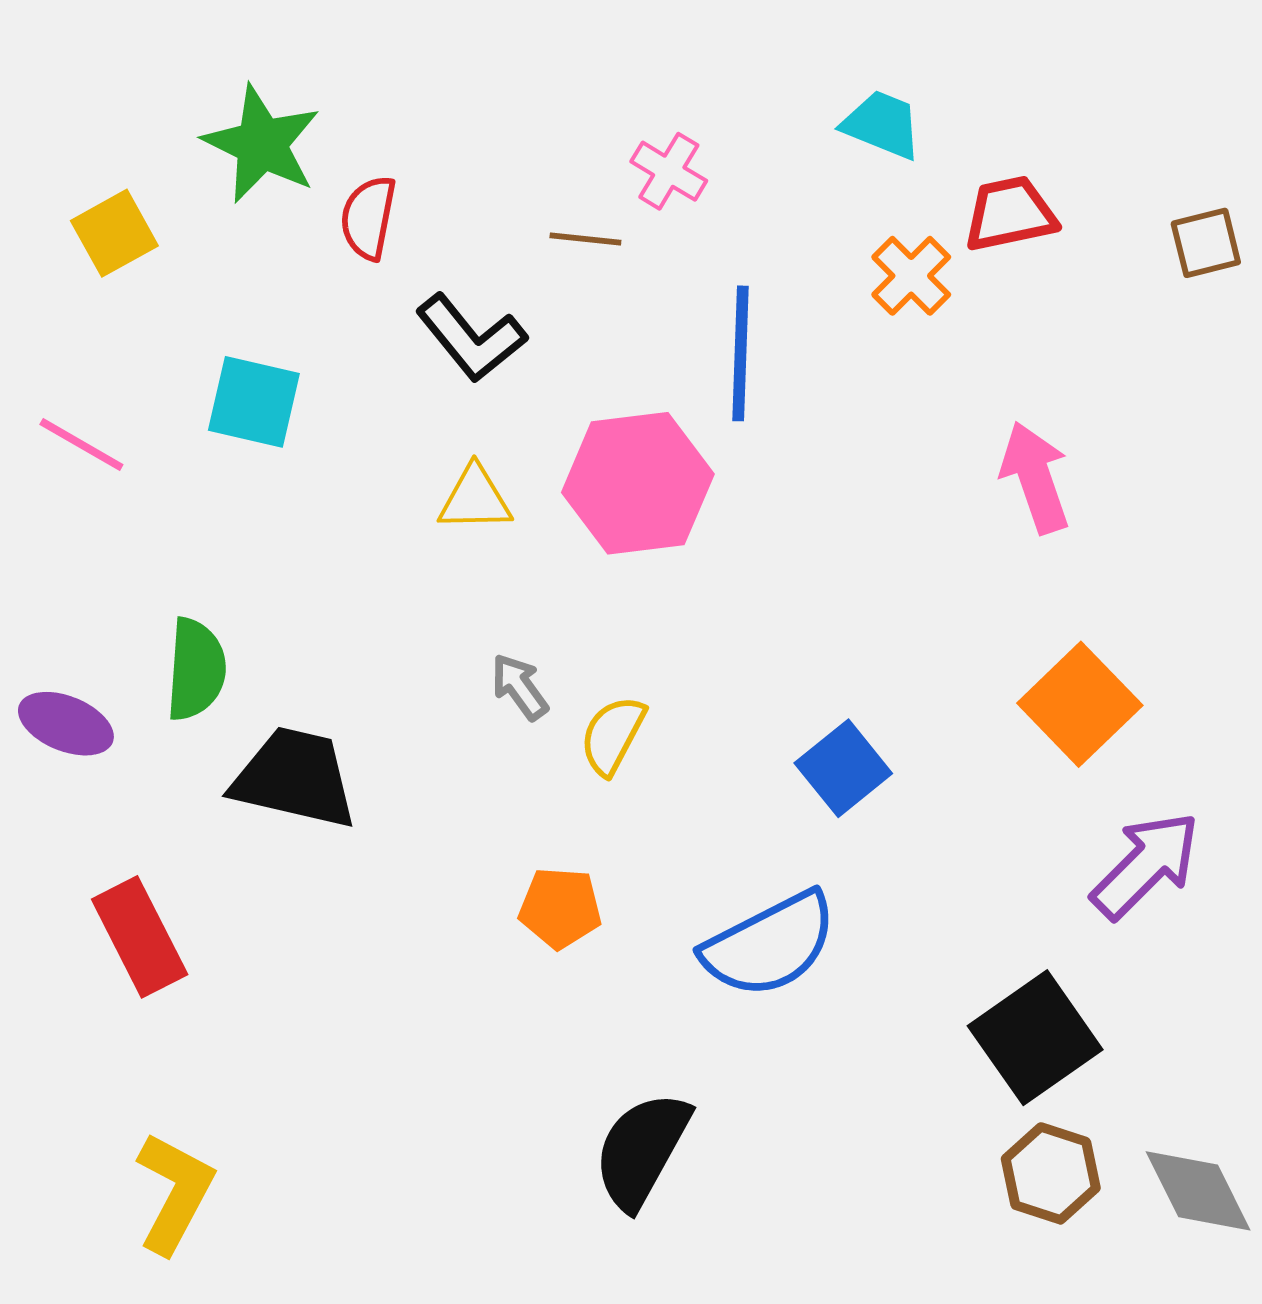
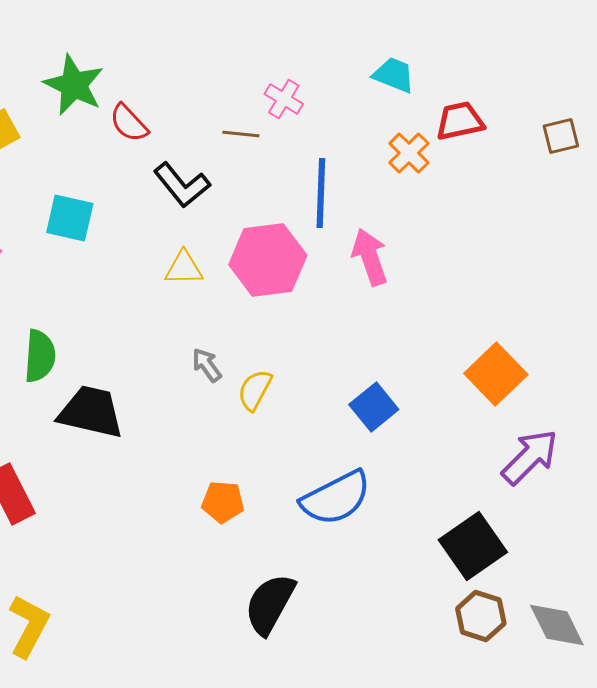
red semicircle: (368, 218) -> (129, 123), turned -54
pink arrow: (1035, 477) -> (370, 257), moved
orange pentagon: (560, 908) -> (223, 502), moved

